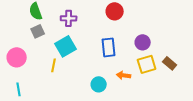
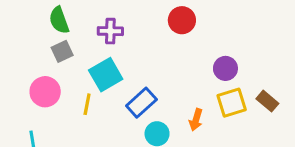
blue rectangle: (109, 47) -> (141, 103), moved, turned 54
pink circle: (17, 57) -> (45, 92), moved
orange arrow: (124, 75) -> (196, 120), turned -80

